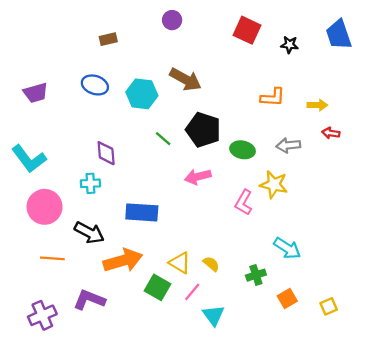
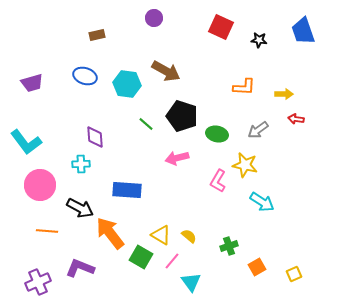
gray arrow: (288, 145) -> (258, 130), turned -30
cyan arrow: (287, 248) -> (262, 202), moved
orange arrow: (123, 261) -> (110, 233), turned -112

